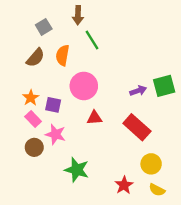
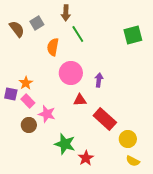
brown semicircle: (35, 58) -> (17, 29), moved, turned -78
green square: (164, 86) -> (133, 35), moved
purple arrow: (138, 91) -> (99, 80), moved, turned -64
purple square: (53, 105) -> (11, 94), moved
red rectangle: (137, 127) -> (105, 119), moved
red star: (124, 185) -> (86, 158), moved

